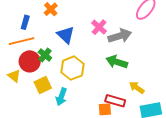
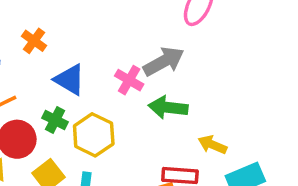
pink cross: (99, 27) -> (129, 80), moved
green cross: (45, 55) -> (55, 120), moved

